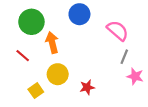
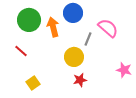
orange arrow: (52, 43) -> (53, 27), moved
gray line: (124, 57) -> (88, 39), moved
yellow circle: (58, 74) -> (74, 57), moved

